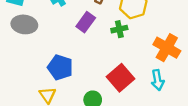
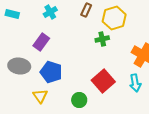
purple rectangle: (86, 22) -> (41, 42), moved
gray ellipse: (24, 24) -> (19, 66), moved

